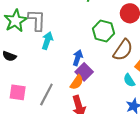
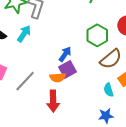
cyan arrow: (47, 41) -> (24, 34), moved
orange semicircle: (77, 82) -> (58, 77), turned 35

